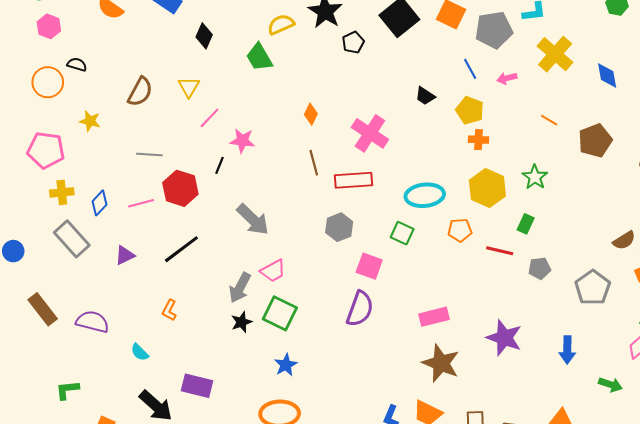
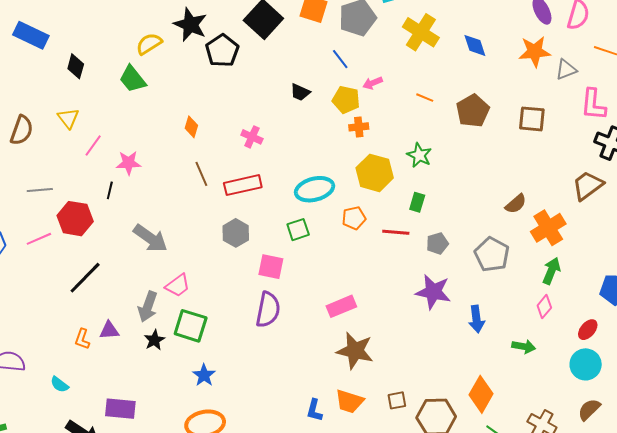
black pentagon: (353, 42) -> (222, 51), size x1.5
pink arrow: (507, 78) -> (373, 83), moved
pink cross: (370, 133) -> (252, 137), size x0.6
green square: (402, 233) -> (298, 230), turned -35
purple triangle: (125, 255) -> (109, 330), moved, turned 30
purple star: (504, 338) -> (433, 292), moved

